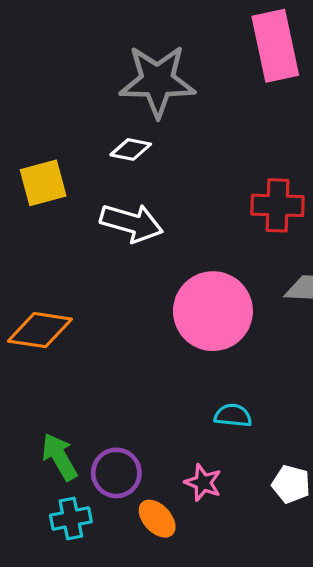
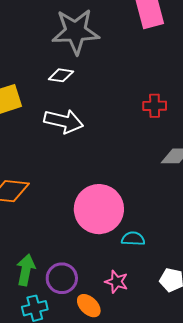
red cross: (278, 205) -> (155, 106), size x0.7
pink circle: (213, 311) -> (99, 209), moved
green arrow: (60, 457) -> (26, 270), turned 44

